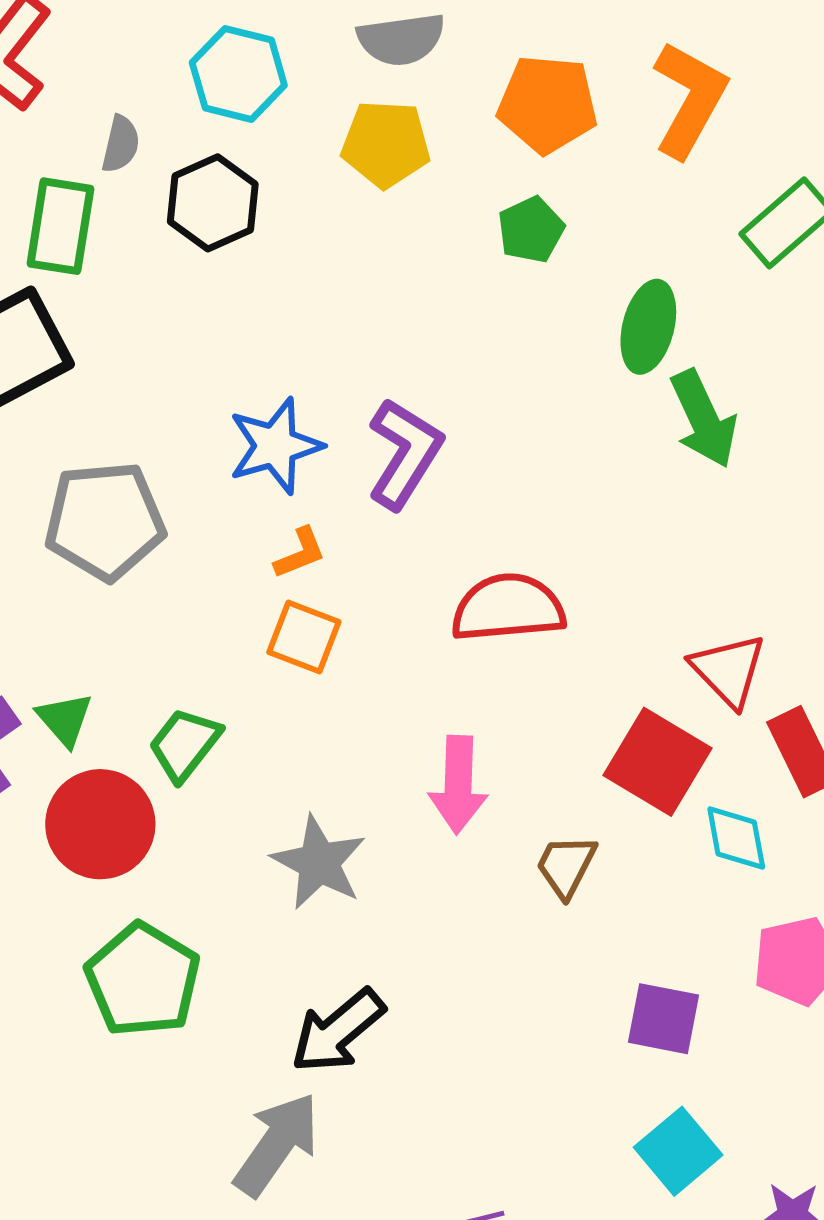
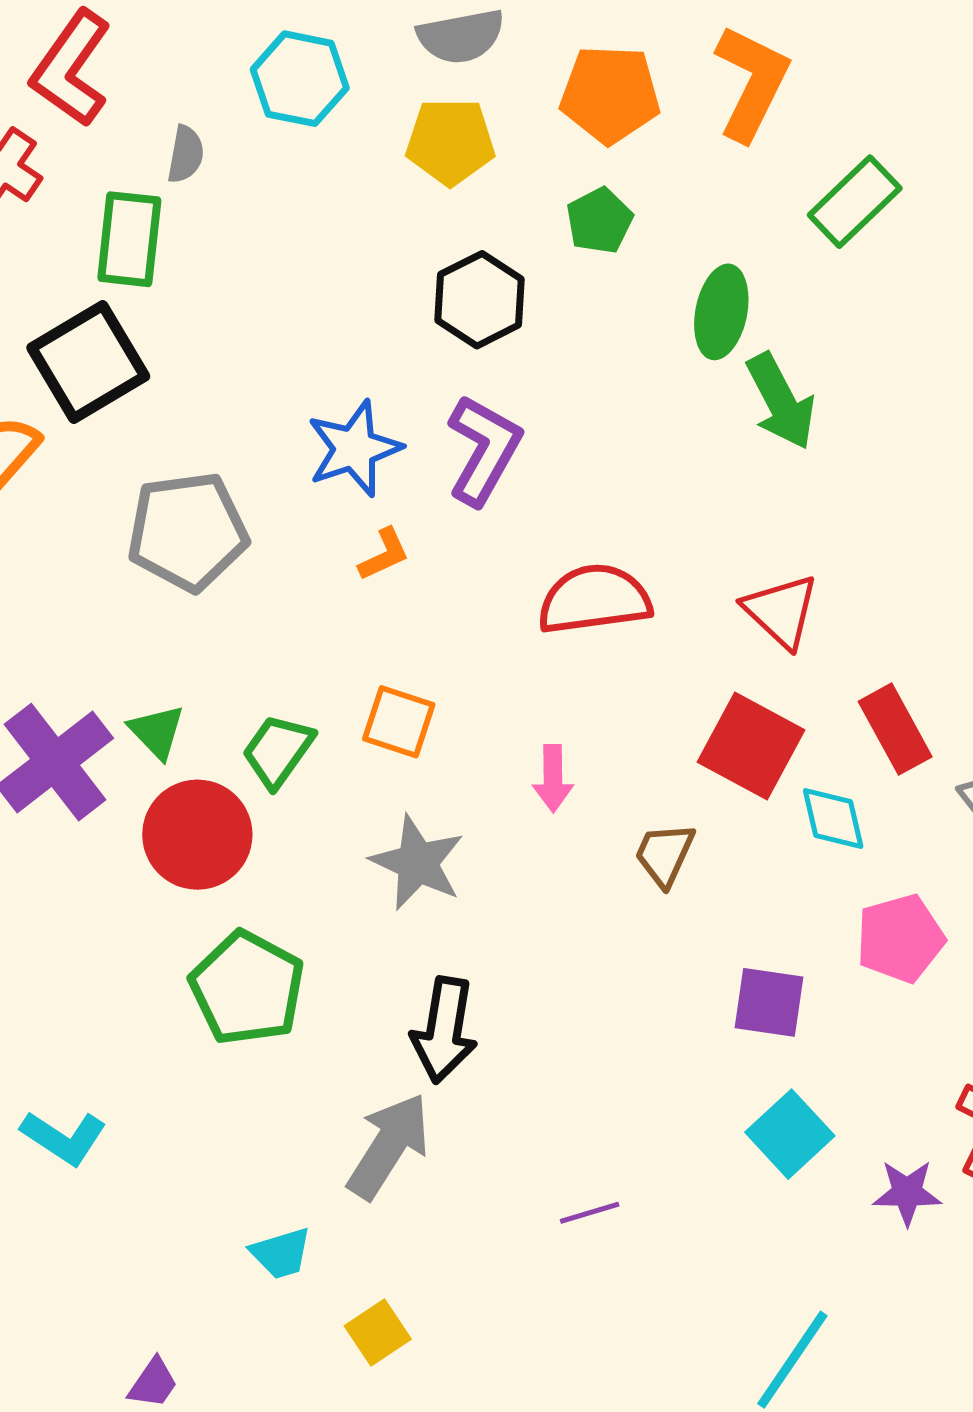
black hexagon: (213, 203) -> (479, 300), moved
orange square: (304, 637) -> (399, 722), moved
red triangle: (728, 670) -> (781, 611), moved
pink arrow: (458, 785) -> (553, 778), size x0.7
black arrow: (338, 1031) -> (444, 1030), turned -38

